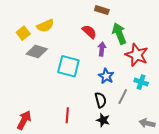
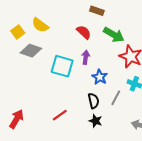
yellow semicircle: (45, 26) -> (40, 25), turned 60
green arrow: (119, 33) -> (114, 35), turned 140
purple arrow: (102, 49) -> (86, 57), moved
red line: (67, 115) -> (60, 115), turned 49

